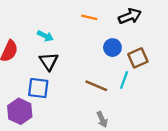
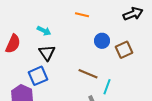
black arrow: (130, 16) -> (133, 14), moved
cyan line: (124, 80) -> (107, 87), moved
blue square: (38, 88) -> (38, 76), turned -30

